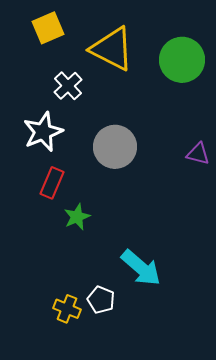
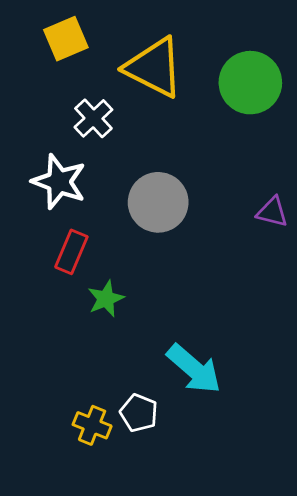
white star: (43, 132) -> (59, 182), turned -30

